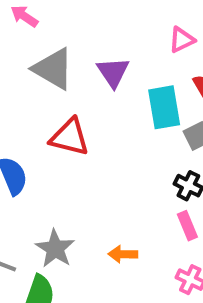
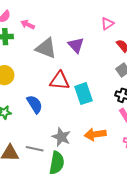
cyan rectangle: (164, 107) -> (84, 94), moved
orange arrow: (123, 254) -> (95, 134), size x1.5

